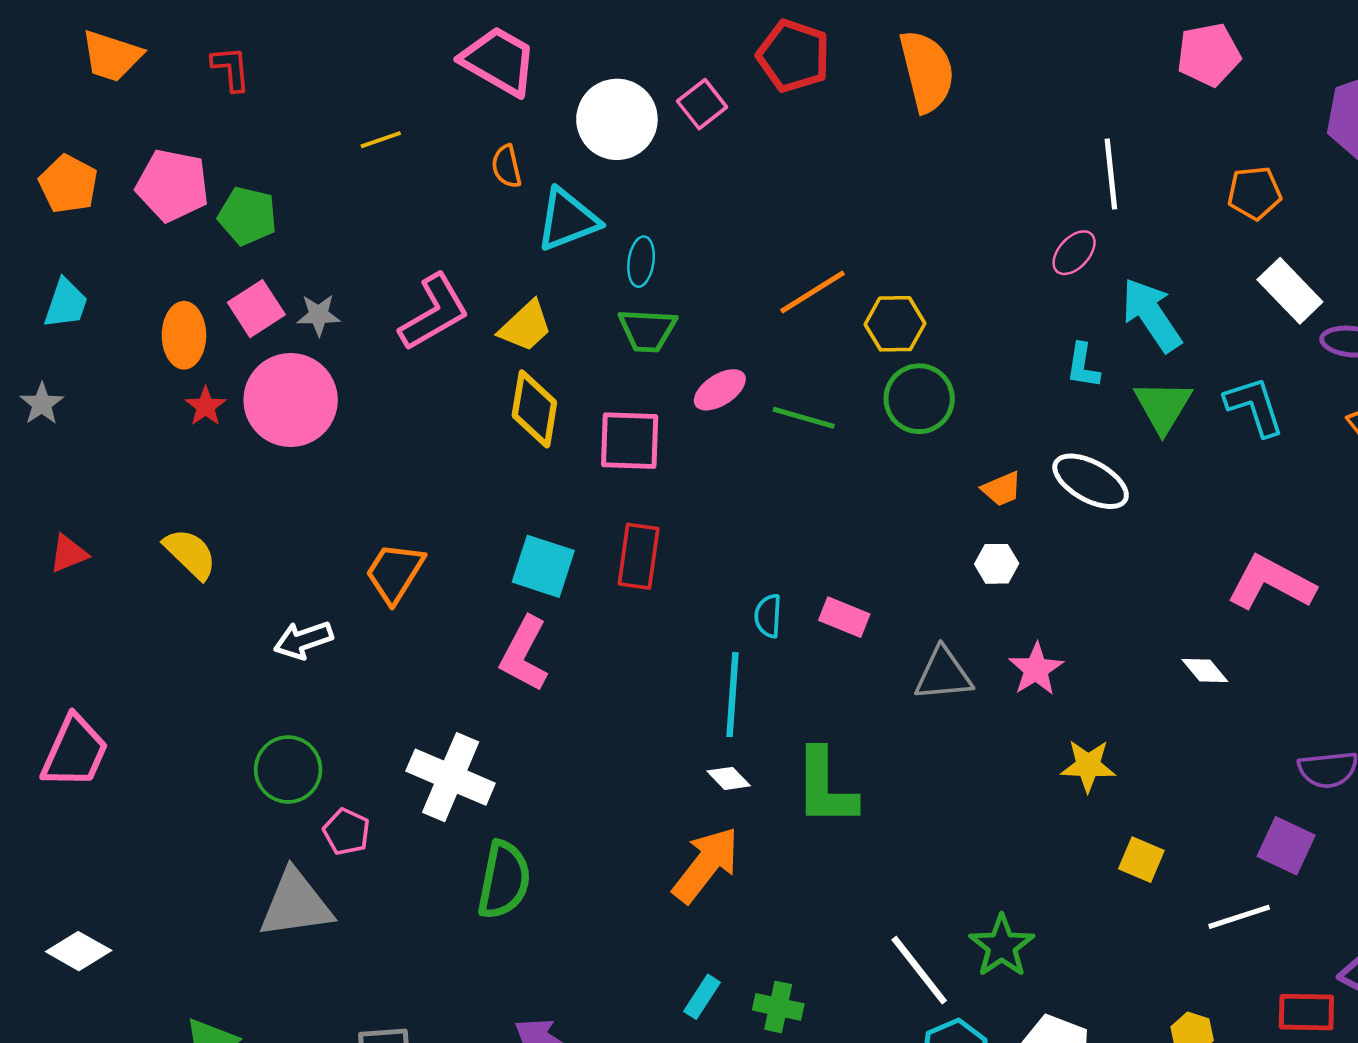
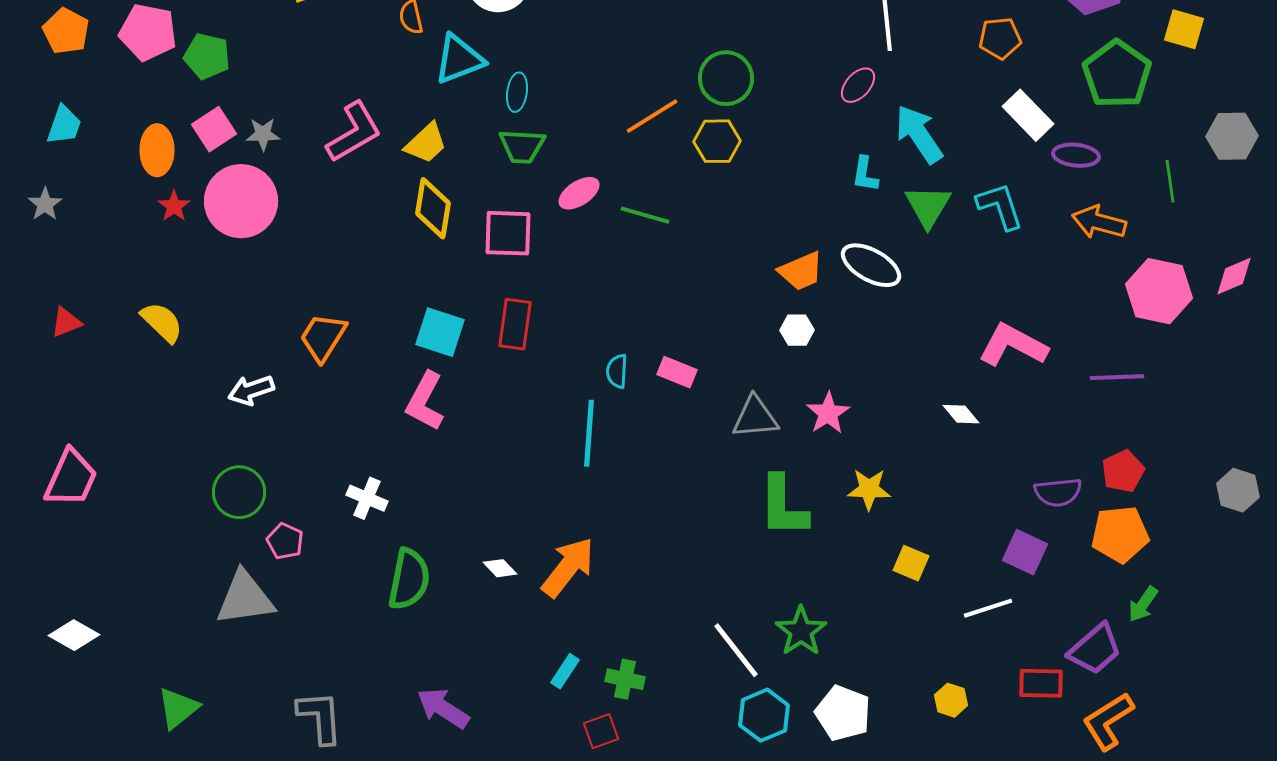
green circle: (919, 399) -> (726, 78), moved
orange trapezoid: (1002, 489) -> (801, 271), size x1.4
white cross: (451, 777) -> (367, 498), size x0.6
white diamond: (729, 778) -> (500, 568), moved
green L-shape: (825, 787) -> (783, 506), moved

